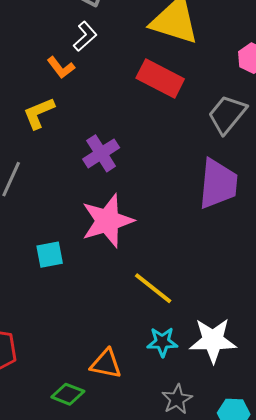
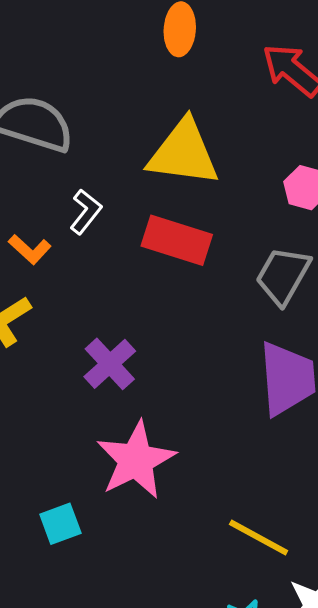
white L-shape: (85, 36) -> (86, 212), moved
yellow line: (153, 288) -> (259, 538), moved

